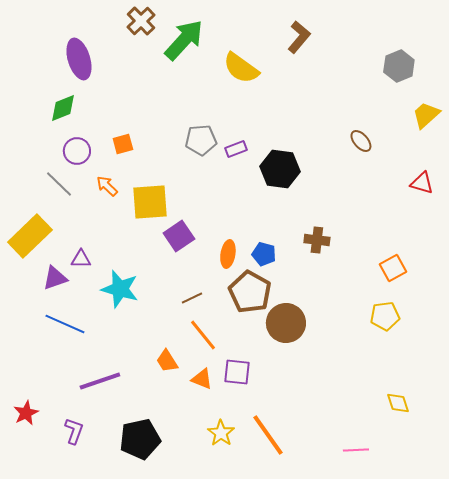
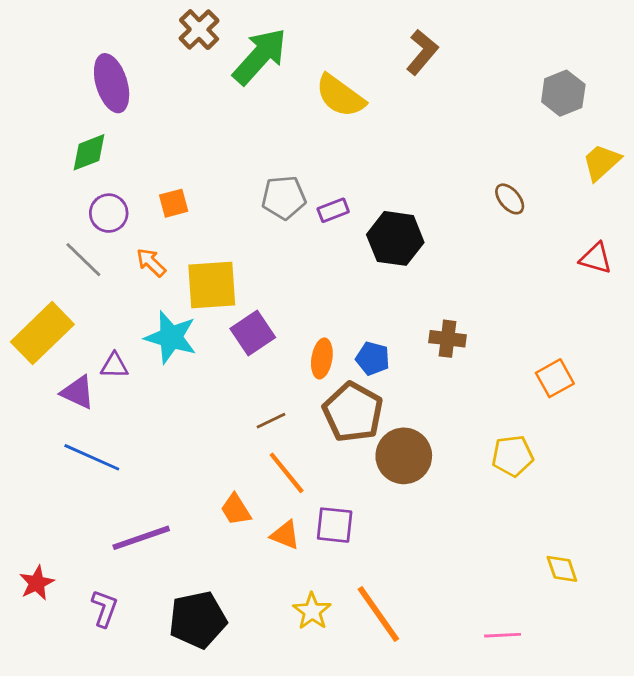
purple triangle: (55, 278) -> (78, 392), turned 44
cyan star: (120, 289) -> (171, 337), moved
yellow pentagon: (385, 316) -> (512, 456), moved

